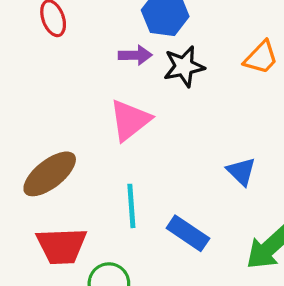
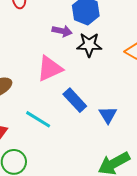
cyan line: (131, 206) -> (38, 119), turned -68
blue rectangle: (188, 233) -> (75, 100), moved

